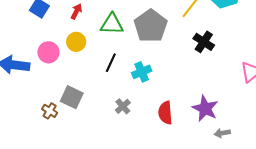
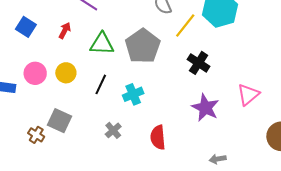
yellow circle: (76, 42) -> (66, 73), moved
purple star: (205, 108) -> (205, 108), moved

